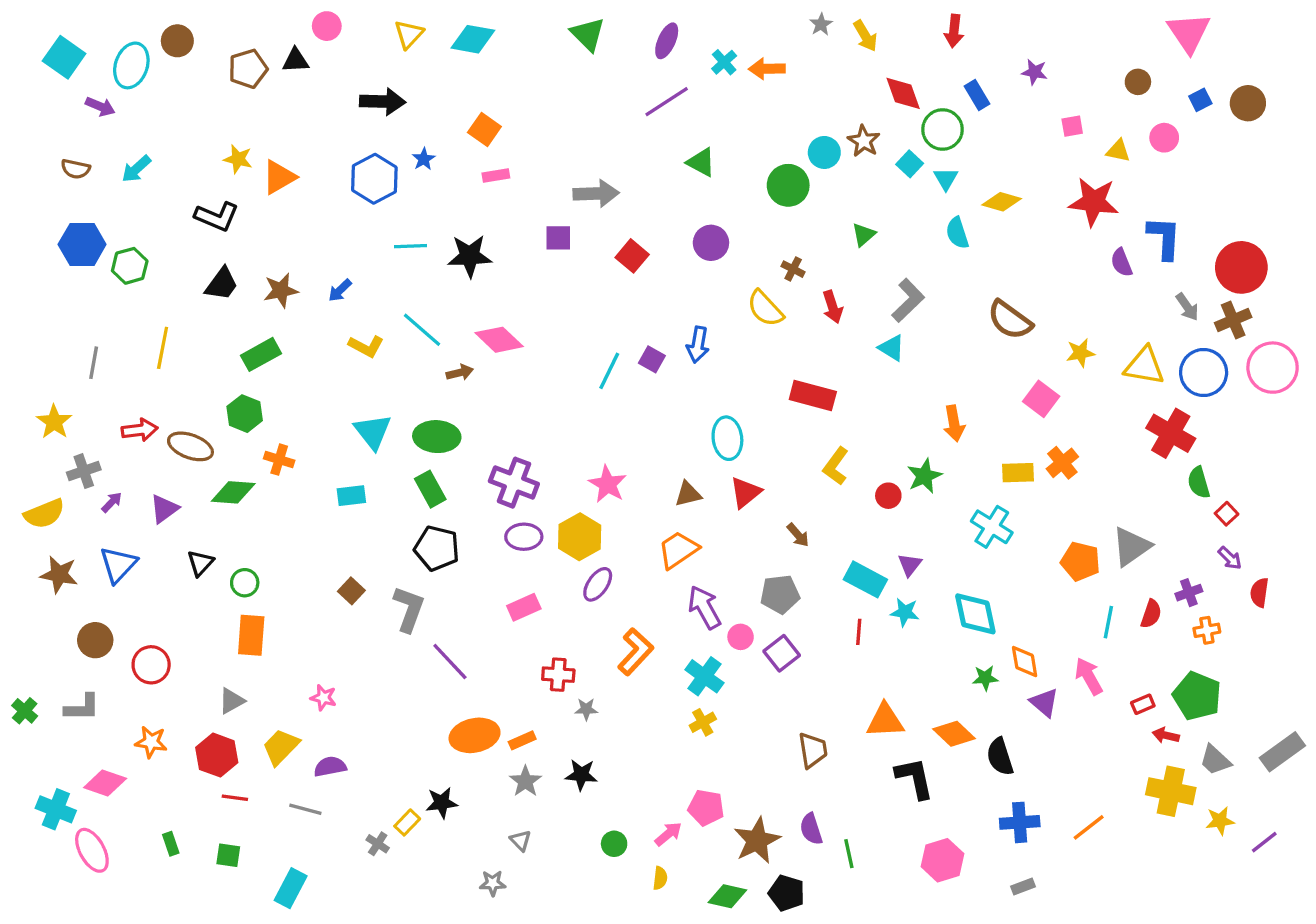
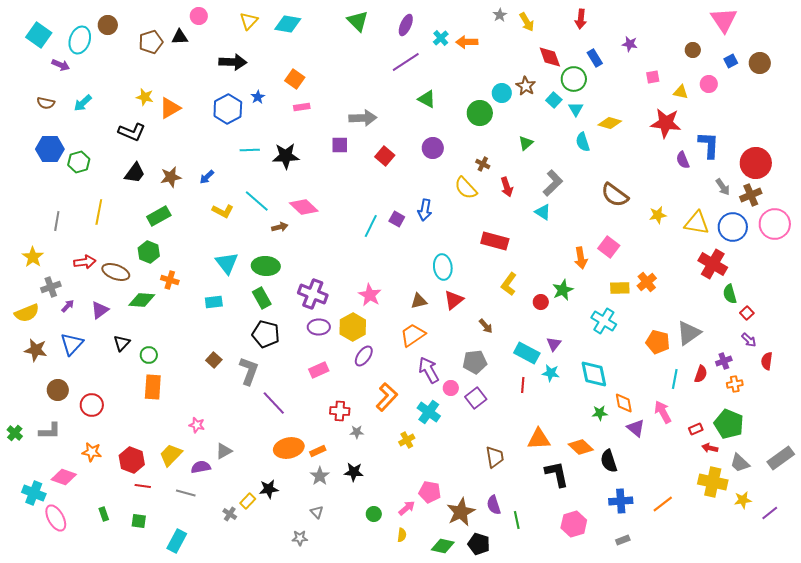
pink square: (1041, 399) -> (609, 247), moved
gray triangle: (232, 701) -> (224, 451), moved
yellow cross: (703, 722) -> (407, 440), moved

